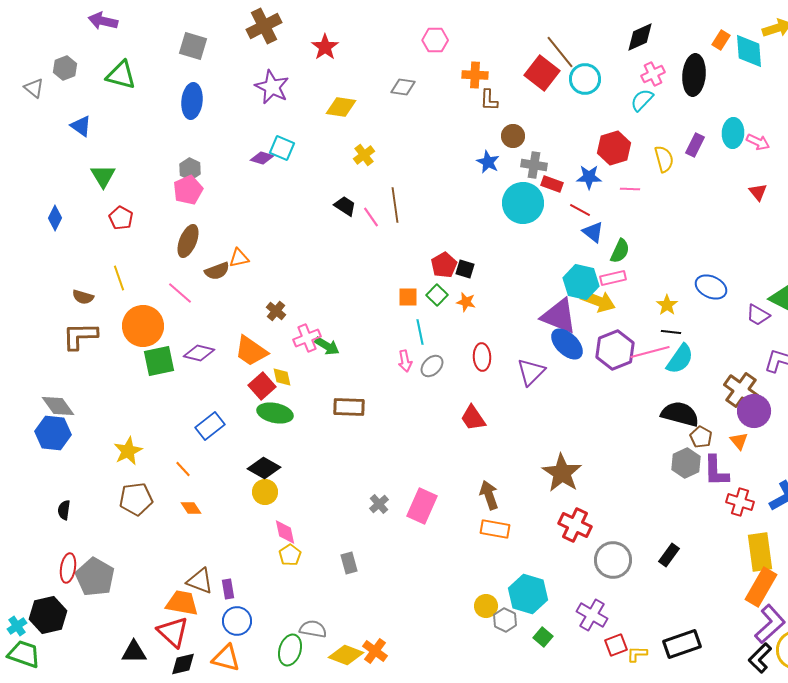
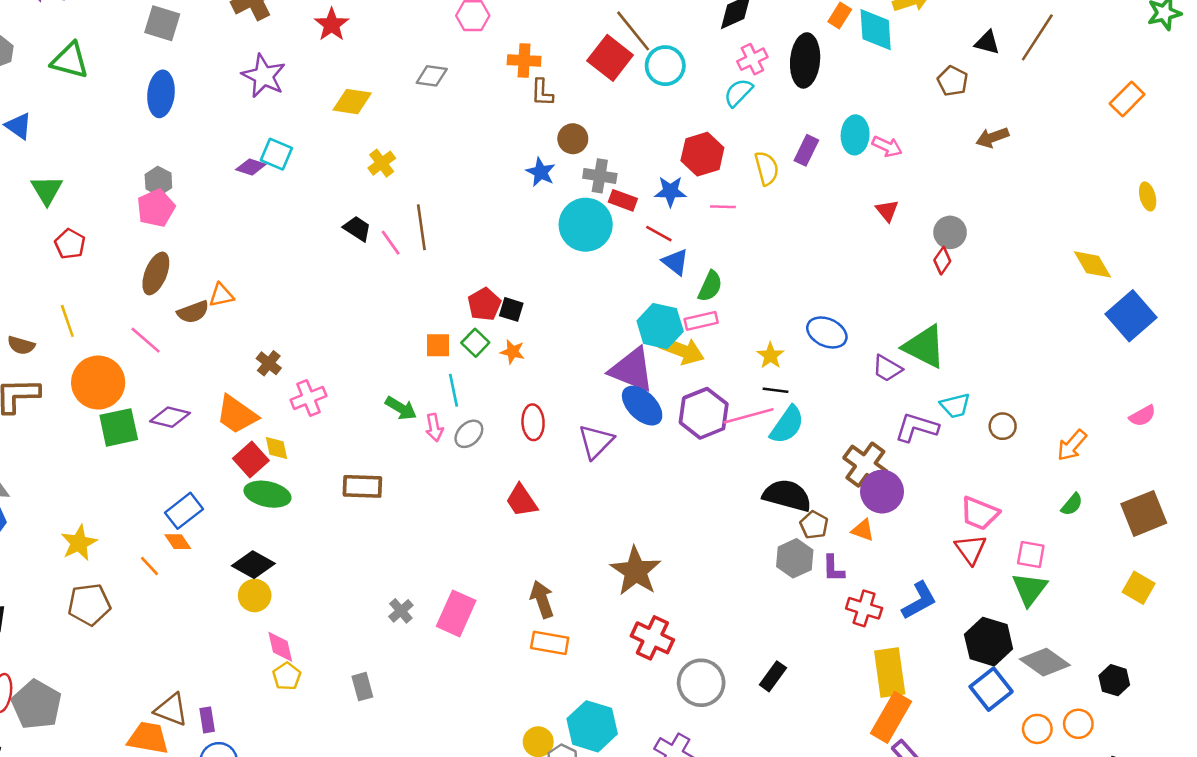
green arrow: (327, 346) -> (401, 408), moved
orange triangle: (739, 441) -> (863, 530), turned -30
purple L-shape: (716, 471) -> (833, 569), size x0.7
orange diamond: (191, 508) -> (178, 542), moved

